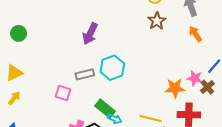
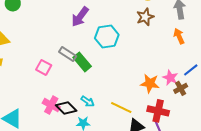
cyan hexagon: (112, 68) -> (107, 36), moved
gray rectangle: (85, 74) -> (68, 54), turned 36
green rectangle: (105, 109) -> (82, 62), moved

